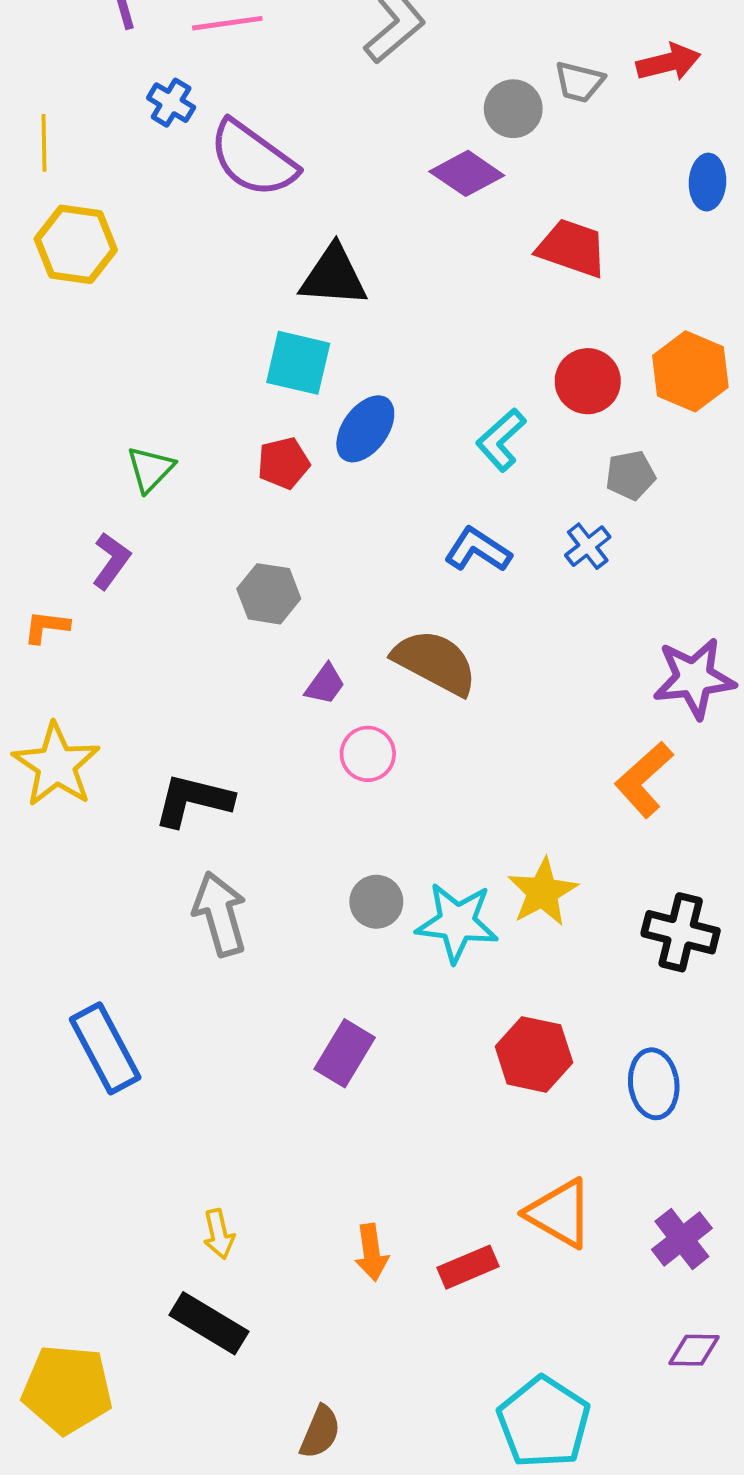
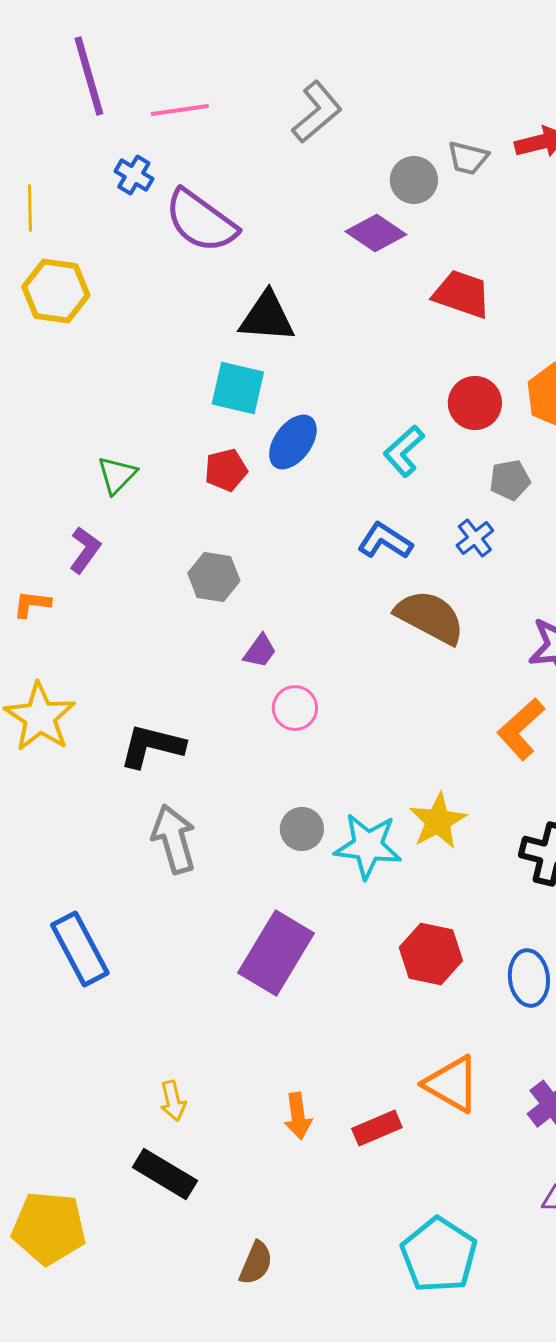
brown semicircle: (435, 662) -> (430, 617), moved
purple rectangle: (345, 1053) -> (276, 953), size x1.5

